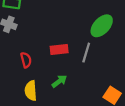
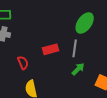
green arrow: (59, 81) -> (78, 69), moved

